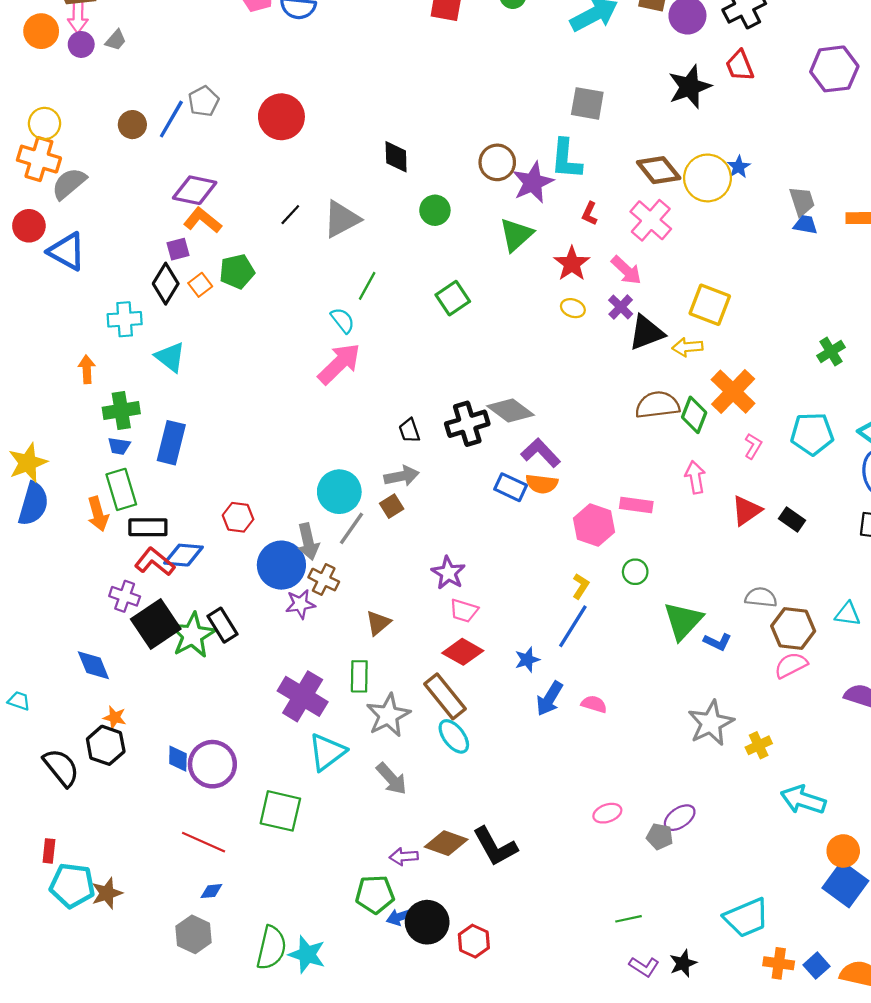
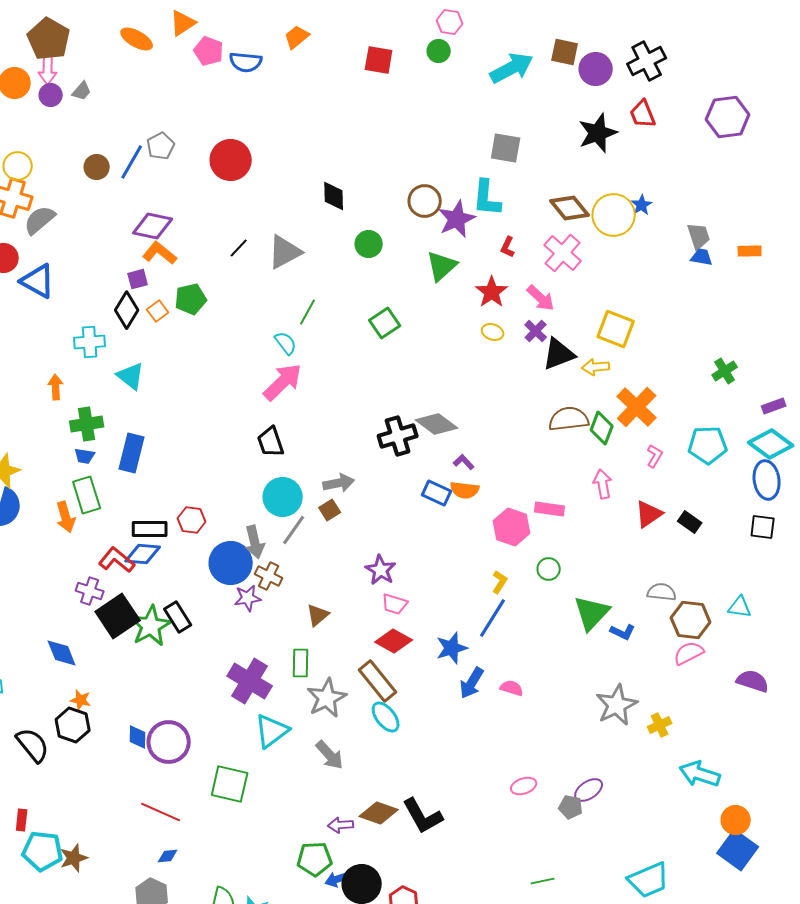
black trapezoid: (409, 430) -> (271, 442), moved, size x1.4
purple L-shape: (541, 453) -> (464, 462), size x0.6
black rectangle: (148, 527) -> (150, 529), moved
blue star: (527, 660) -> (452, 648), size x1.4

